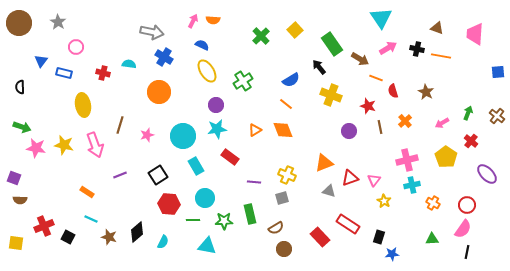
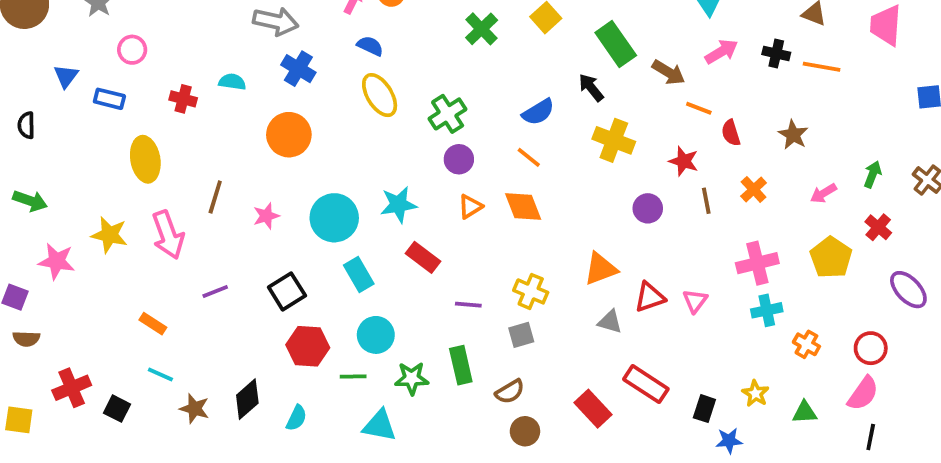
purple circle: (216, 105) -> (459, 159), moved
pink star: (36, 148) -> (57, 261), moved
yellow star: (384, 201) -> (755, 393), moved

